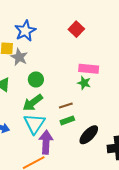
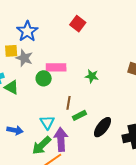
pink rectangle: (89, 69) -> (56, 67), moved
green arrow: (33, 103) -> (42, 145), moved
brown line: (66, 106) -> (68, 103), moved, turned -56
cyan triangle: (34, 124) -> (47, 122), size x0.7

